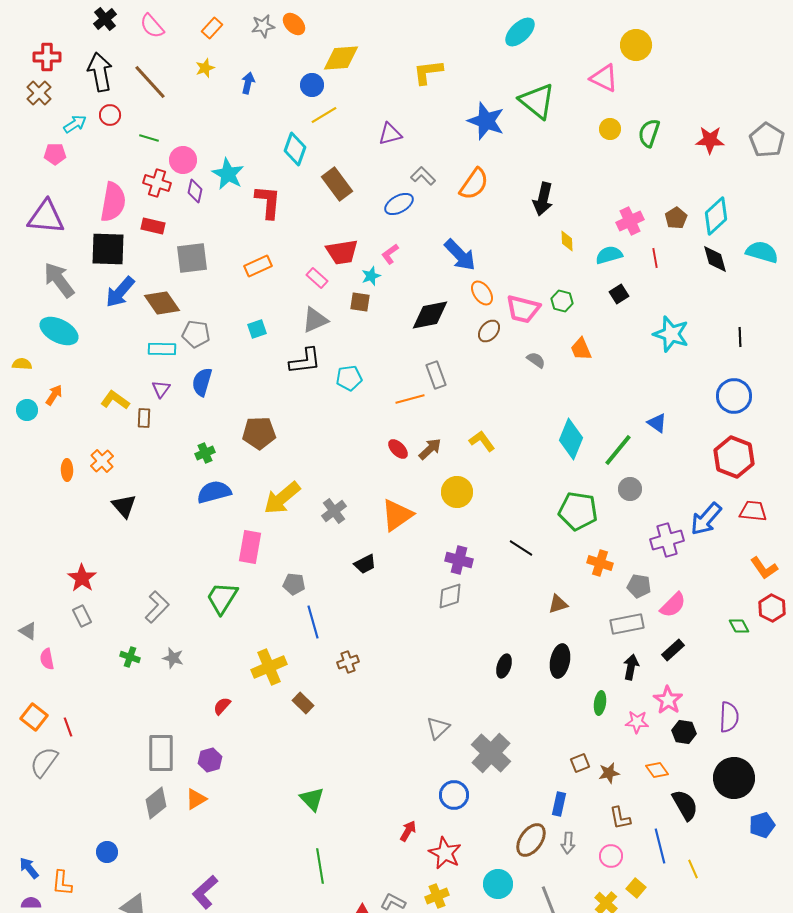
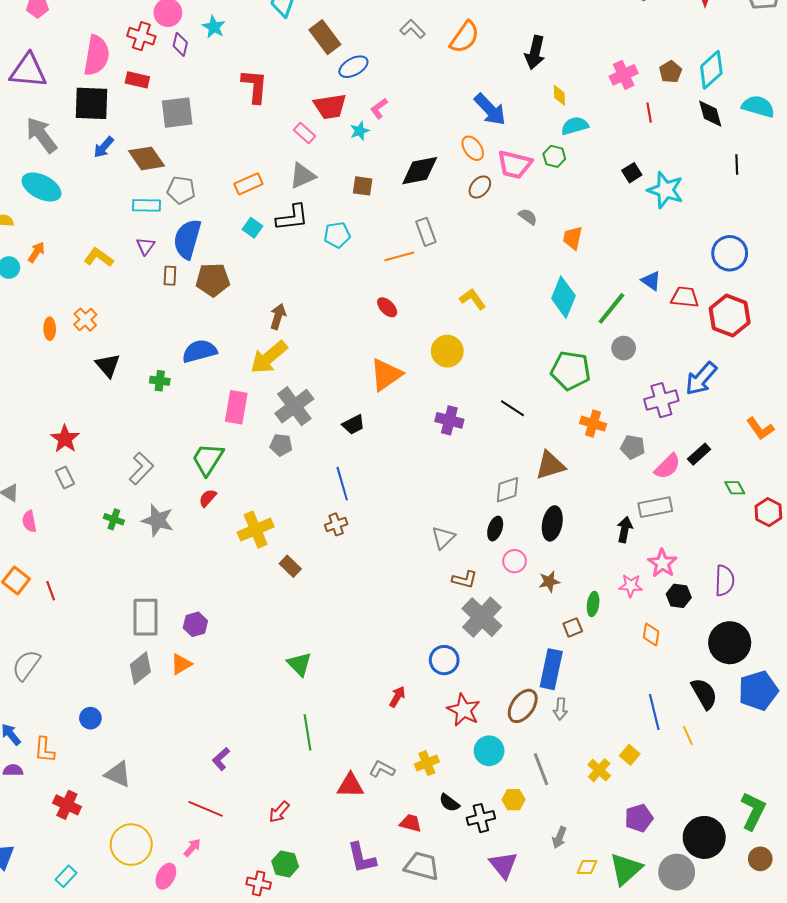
cyan star: (228, 174) -> (214, 27), size x0.7
red L-shape: (268, 202) -> (255, 86), moved
blue ellipse: (399, 204) -> (353, 67), moved
blue arrow: (460, 255) -> (490, 110), moved
cyan semicircle: (609, 255) -> (575, 126), moved
orange rectangle: (258, 266) -> (248, 184), moved
blue arrow: (120, 292) -> (104, 147), size x0.7
black square: (619, 294) -> (632, 173), moved
brown square: (360, 302) -> (363, 186), moved
cyan square: (257, 329) -> (253, 228), moved, turned -36
black line: (740, 337) -> (737, 165), moved
orange trapezoid: (581, 349) -> (573, 238), moved, turned 35
blue semicircle: (202, 382) -> (187, 239), size x1.4
brown rectangle: (144, 418) -> (170, 276), moved
brown pentagon: (259, 433) -> (213, 280), moved
brown arrow: (430, 449) -> (278, 316), moved, turned -30
green cross: (205, 453) -> (160, 381), moved, turned 30
gray cross: (334, 511) -> (294, 406), moved, size x1.5
red trapezoid: (753, 511) -> (685, 297), moved
gray diamond: (450, 596) -> (507, 490), moved
brown triangle: (558, 604) -> (550, 465), size x1.5
red hexagon: (772, 608) -> (768, 512), moved
blue line: (313, 622) -> (342, 484), moved
gray rectangle: (627, 624) -> (655, 507), moved
black rectangle: (673, 650) -> (699, 454), moved
gray star: (173, 658) -> (158, 520), size x1.5
green ellipse: (600, 703) -> (593, 604), moved
red semicircle: (222, 706) -> (208, 498), moved
gray triangle: (438, 728) -> (443, 538), moved
gray semicircle: (44, 762) -> (26, 665), moved
orange diamond: (657, 770) -> (651, 635), turned 45
brown star: (609, 773) -> (549, 582), moved
blue rectangle: (559, 804) -> (551, 669), size x1.6
black semicircle: (685, 805) -> (704, 694), moved
brown L-shape: (620, 818) -> (465, 579), moved, turned -65
blue pentagon: (762, 825) -> (758, 691), size x1.5
red star: (445, 853) -> (464, 710), moved
pink circle: (611, 856) -> (515, 561), moved
purple L-shape: (205, 892) -> (221, 759), moved, size x0.7

